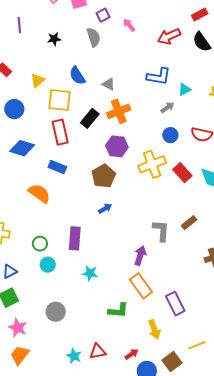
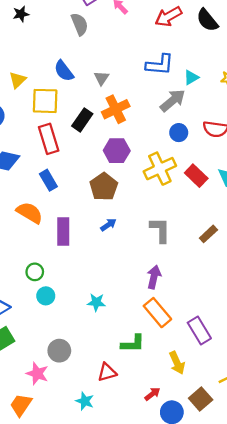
black star: (54, 39) -> (21, 14), moved
gray triangle: (109, 84) -> (101, 78), turned 40
gray arrow: (167, 108) -> (173, 100), size x1.6
blue rectangle: (57, 167) -> (48, 180), turned 42
gray L-shape: (161, 231) -> (160, 230), moved
purple rectangle: (75, 238) -> (63, 231), moved
pink star: (18, 328) -> (37, 374), moved
red triangle: (98, 351) -> (107, 372), moved

